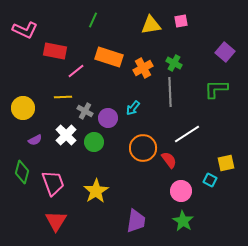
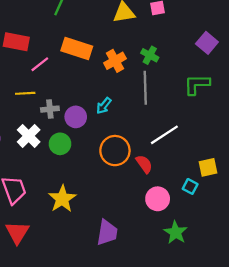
gray cross: (85, 111) -> (50, 109), turned -35
green star: (183, 221) -> (176, 232), moved

